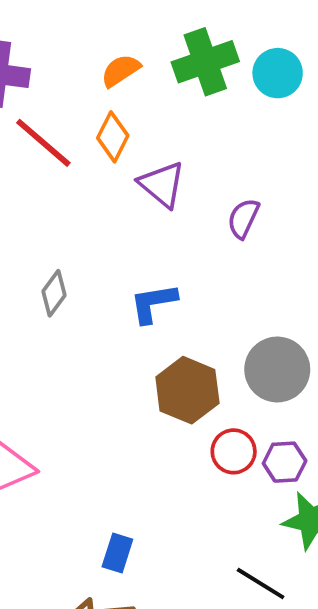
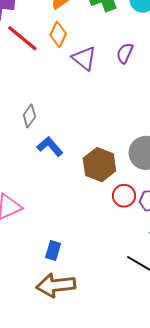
purple semicircle: (243, 218) -> (125, 53), moved
blue L-shape: (153, 303) -> (50, 146), moved, turned 60
blue rectangle: (117, 553) -> (53, 250), moved

